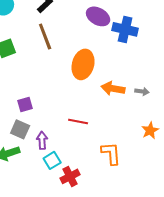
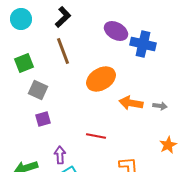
orange ellipse: (83, 64) -> (101, 79), turned 44
gray square: (20, 129) -> (38, 90), moved

